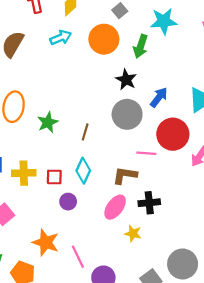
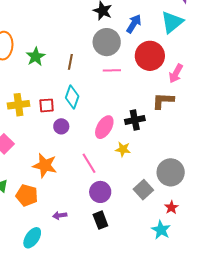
pink line: (146, 153) -> (112, 70), moved
brown L-shape: (125, 175) -> (163, 101), moved
pink line: (78, 257) -> (89, 163), moved

